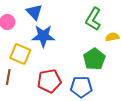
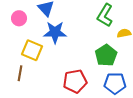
red pentagon: (49, 81) -> (75, 81), moved
blue pentagon: (81, 87) -> (115, 83), moved

